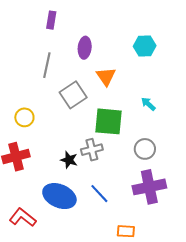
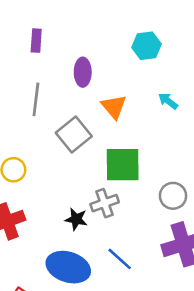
cyan hexagon: (145, 46) -> (147, 46), moved
cyan arrow: (148, 104) -> (168, 101), moved

